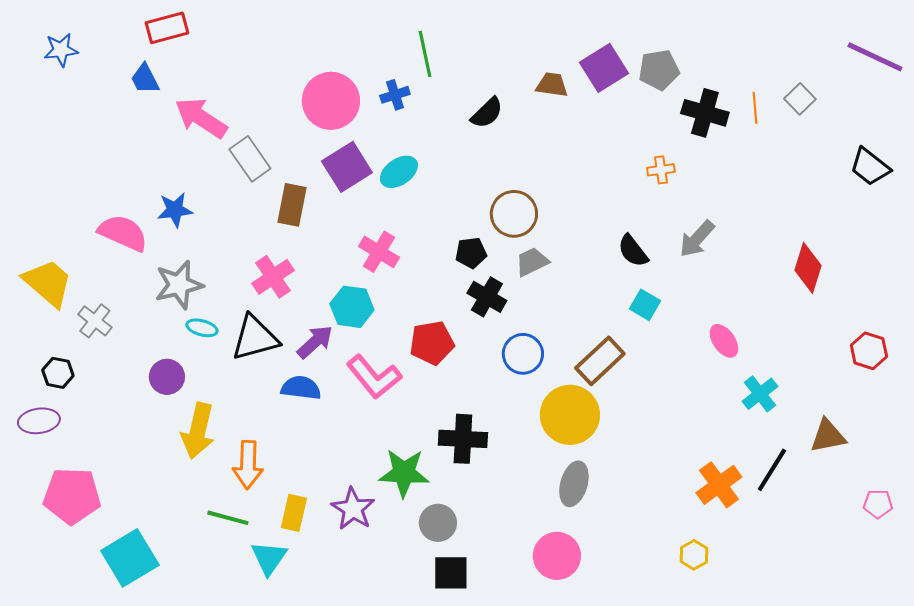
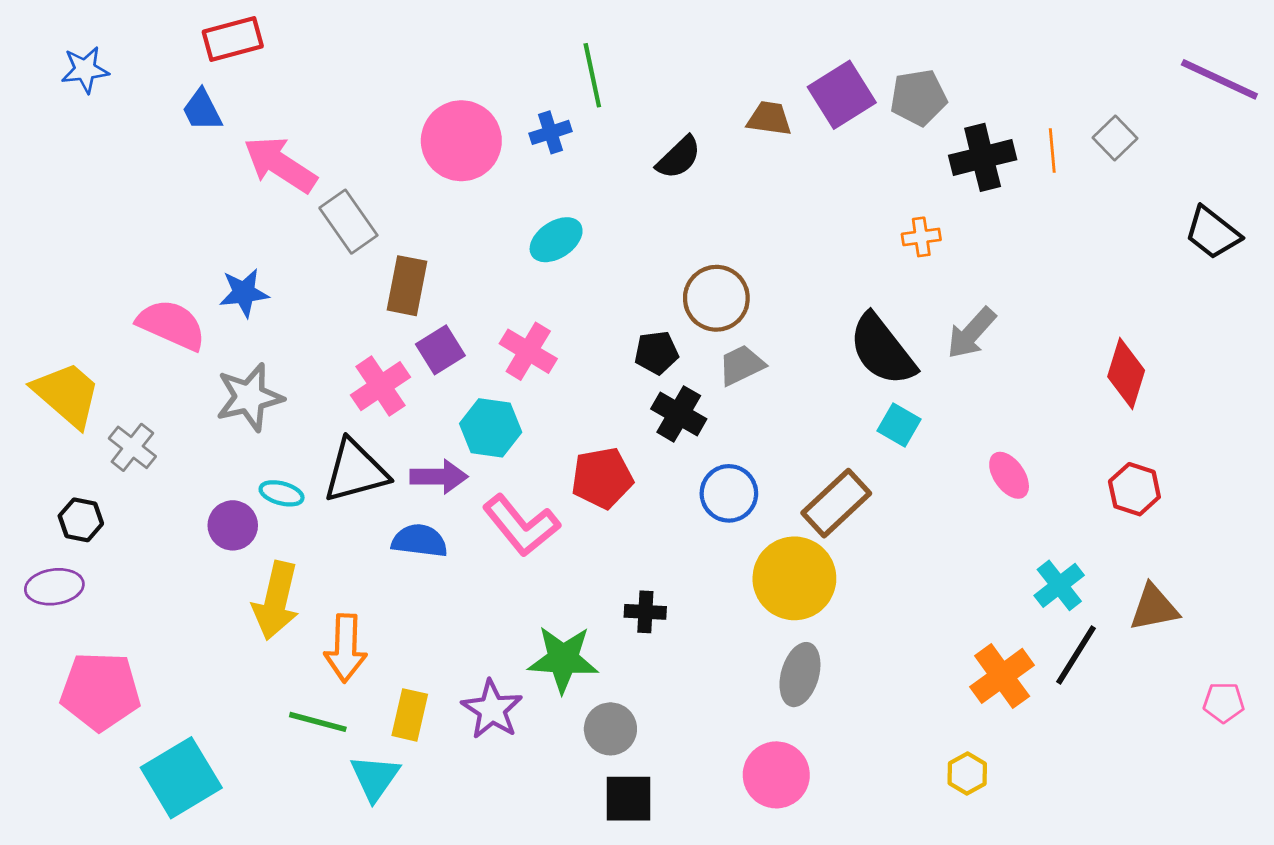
black cross: (705, 113) -> (983, 157), turned -30
purple square: (347, 167) -> (440, 350), moved, size x0.7
black semicircle: (633, 251) -> (882, 350), size x1.6
cyan ellipse: (202, 328) -> (282, 493), moved
purple arrow: (315, 342) -> (439, 477), turned 42
red hexagon: (869, 351) -> (1134, 489), moved
cyan cross: (760, 394) -> (1059, 585), moved
black cross: (463, 439) -> (645, 612), size x0.6

